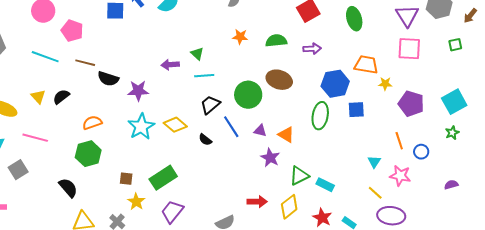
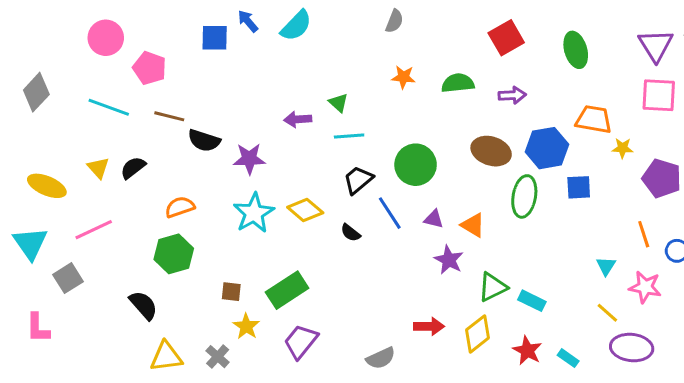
brown ellipse: (279, 80) -> (491, 151), moved
pink line: (35, 138) -> (94, 230), turned -40

